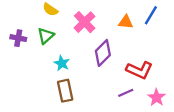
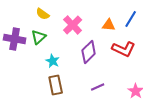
purple cross: (18, 38) -> (15, 39), size x1.5
red L-shape: (139, 70) -> (124, 49), moved
purple line: (126, 93) -> (98, 87), moved

